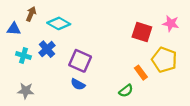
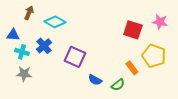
blue triangle: (14, 29) -> (13, 35), moved
blue semicircle: (78, 84) -> (95, 80), moved
gray star: (26, 91) -> (24, 74), moved

